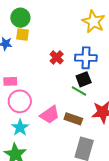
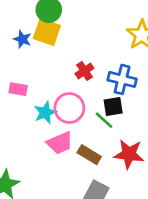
yellow square: (23, 34) -> (47, 32), size x1.5
pink circle: (20, 101) -> (69, 108), moved
cyan star: (20, 128) -> (45, 113), moved

